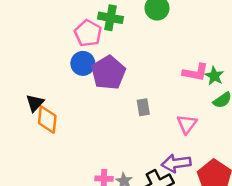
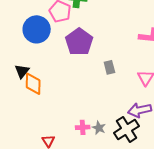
blue circle: (83, 63) -> (37, 29), moved, size x1.4

